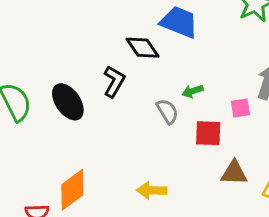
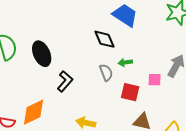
black diamond: (143, 48) -> (105, 39), moved
black L-shape: (114, 81) -> (65, 81), moved

